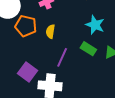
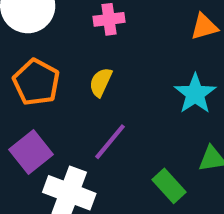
orange pentagon: (26, 26) -> (36, 82), moved
green rectangle: (88, 49) -> (169, 186), moved

